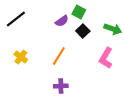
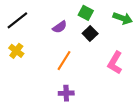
purple semicircle: (62, 21) -> (60, 27), moved
green arrow: (113, 29) -> (123, 18), moved
yellow cross: (21, 57) -> (16, 51), moved

